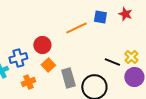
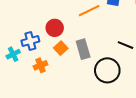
gray rectangle: (68, 78) -> (83, 49), moved

